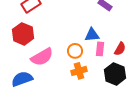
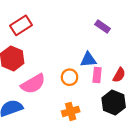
orange cross: (79, 71) -> (71, 111), moved

